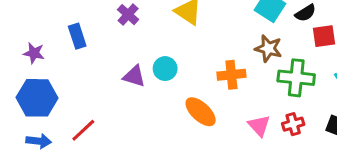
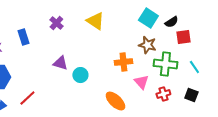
cyan circle: (165, 69) -> (80, 75), moved
orange ellipse: (201, 112) -> (115, 101), moved
pink triangle: (259, 126) -> (141, 82), moved

